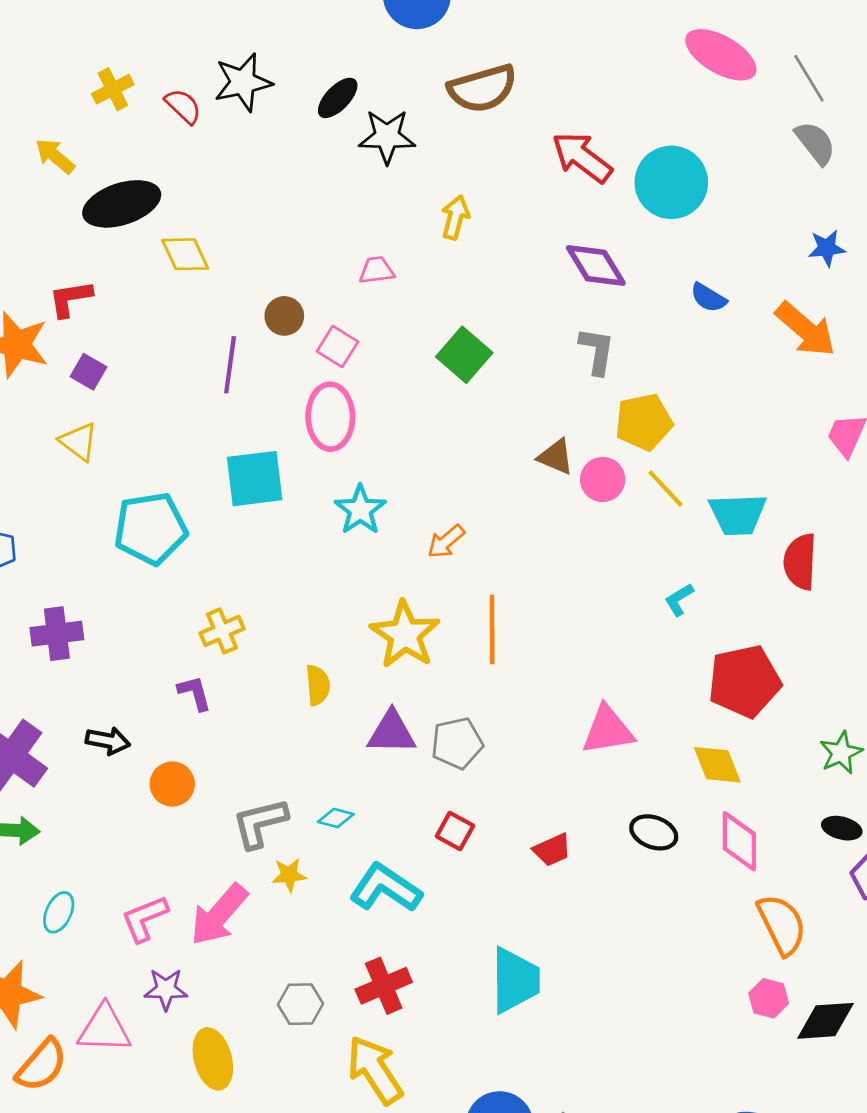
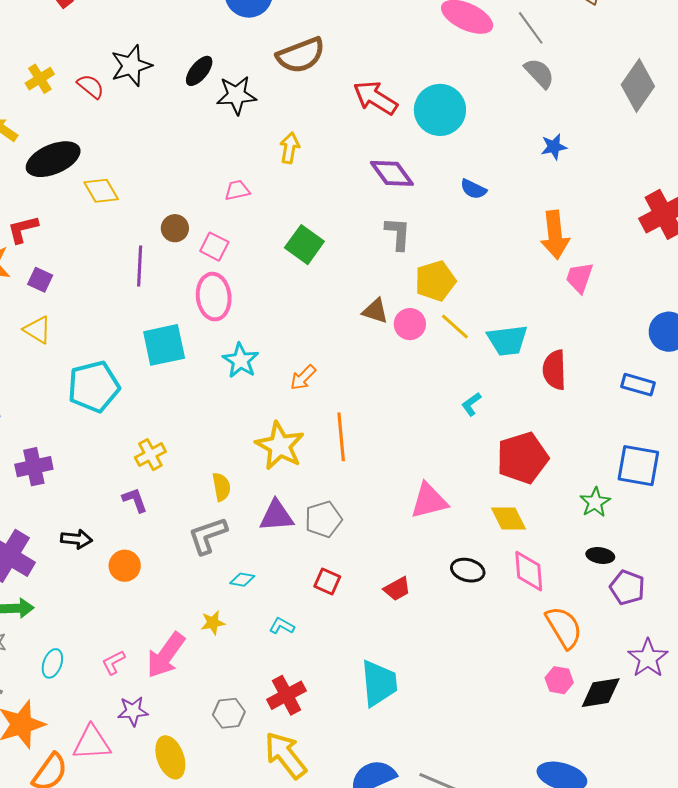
orange arrow: (806, 329) -> (555, 235), moved, turned 48
gray L-shape: (260, 823) -> (208, 535), moved
cyan L-shape: (386, 888) -> (282, 626), size x0.5
pink L-shape: (145, 918) -> (113, 662), size x0.7

